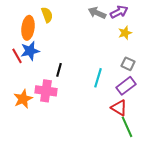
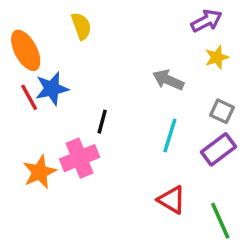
gray arrow: (97, 13) -> (168, 80), moved
orange ellipse: (28, 28) -> (26, 50), moved, turned -35
pink cross: (46, 91) -> (80, 158), turned -30
red triangle: (119, 108) -> (172, 200), moved

